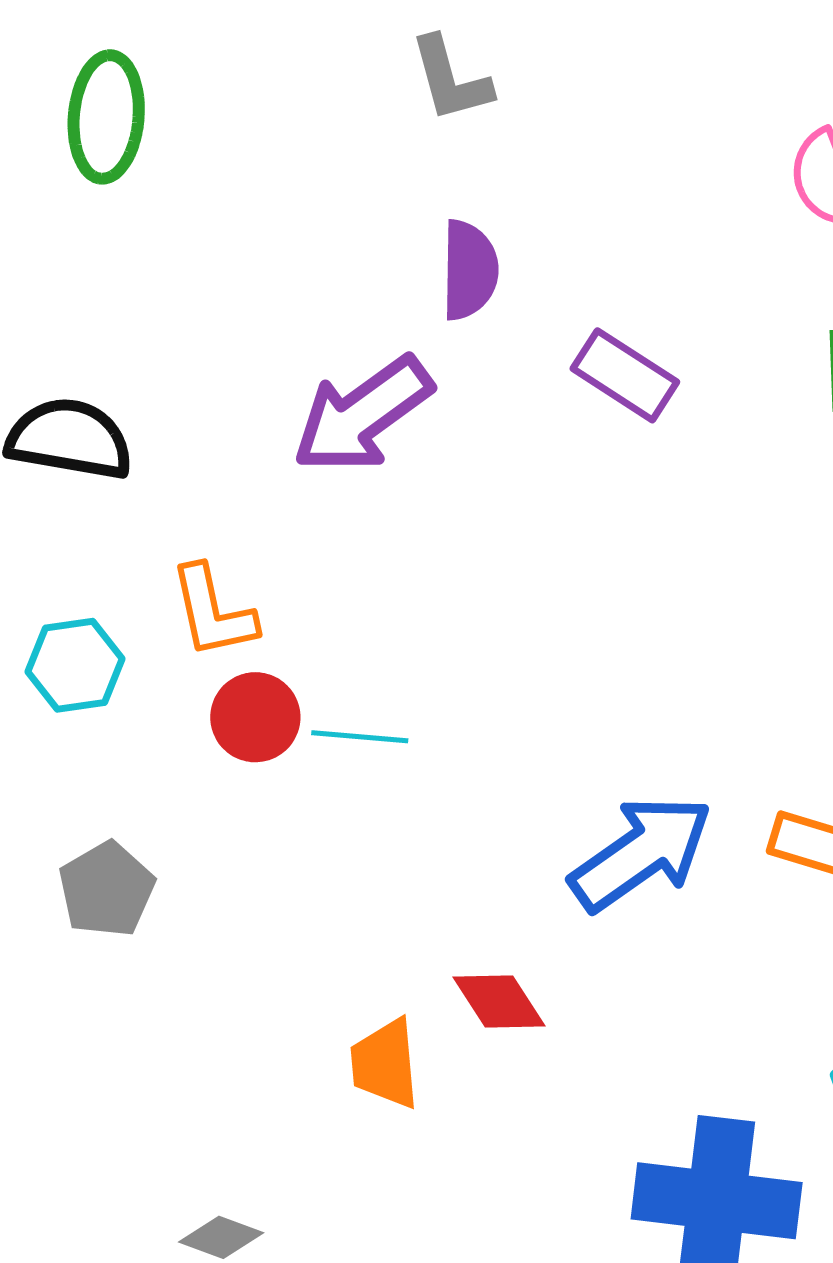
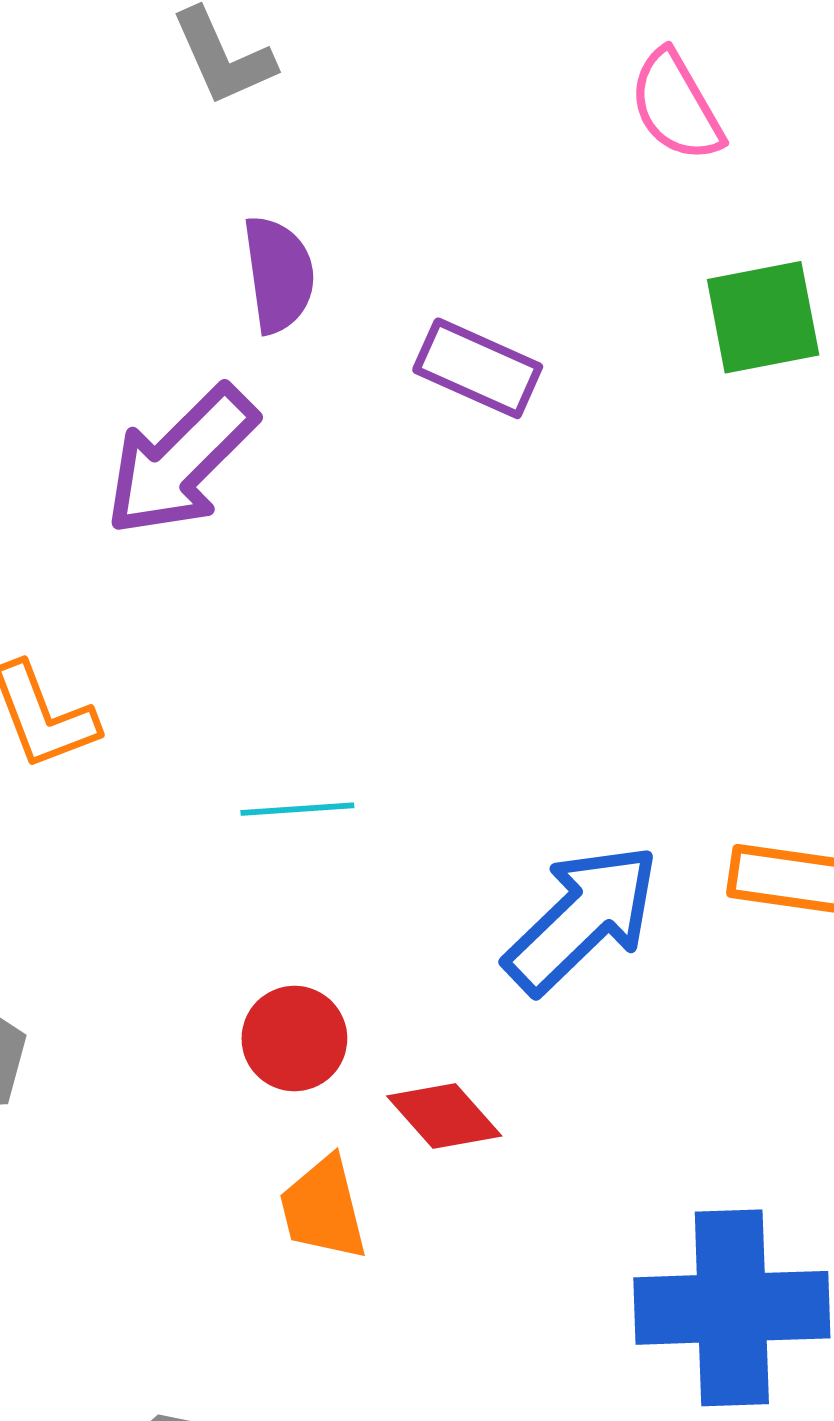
red circle: (255, 717) -> (294, 1039), moved
cyan line: (360, 737) -> (297, 809), moved

